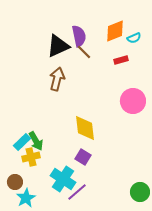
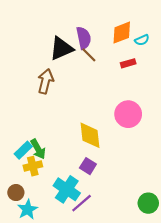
brown arrow: (57, 79) -> (46, 81), moved
pink circle: (133, 101) -> (128, 114), moved

